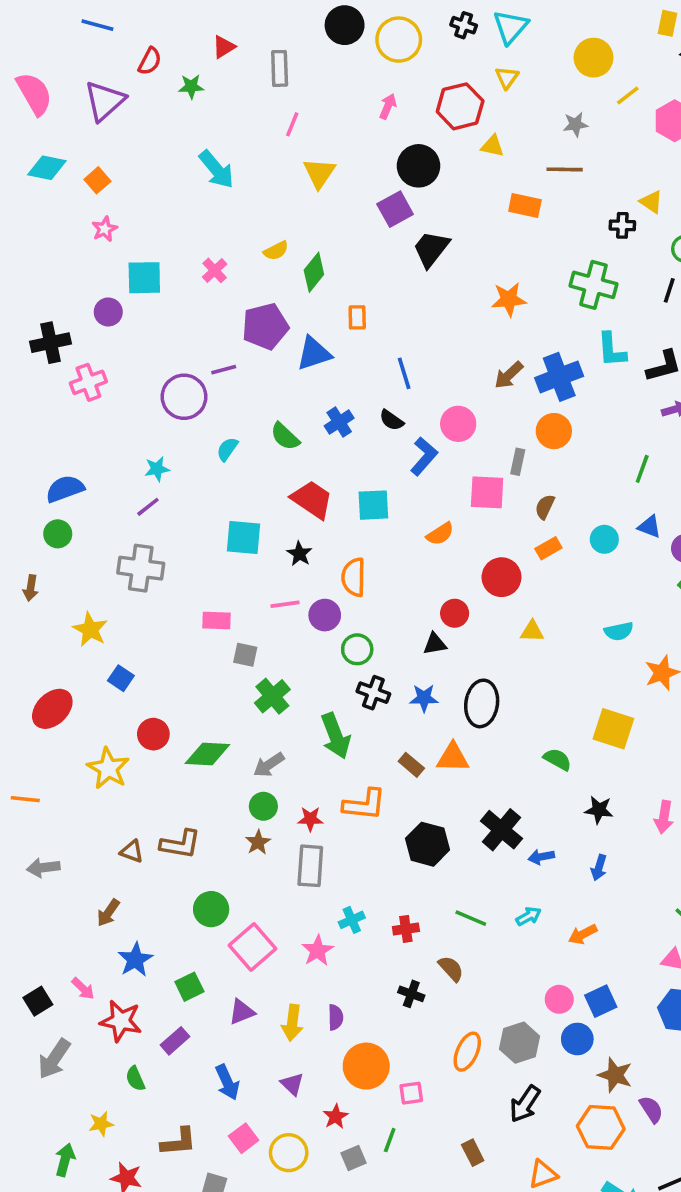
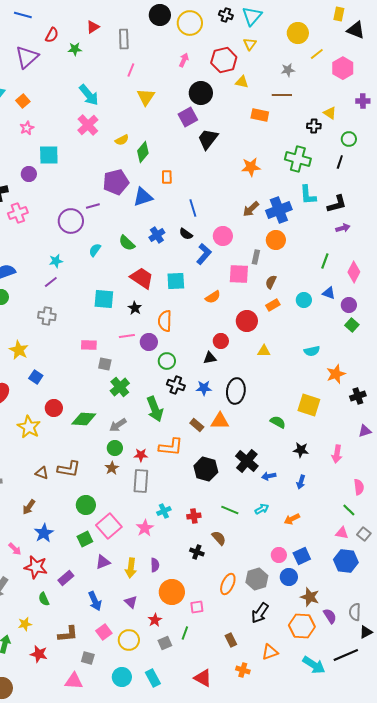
pink cross: (215, 270) -> (88, 125), moved, size x1.5
gray cross: (141, 568) -> (47, 316), size x0.7
green square: (189, 987) -> (85, 539), moved

